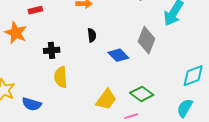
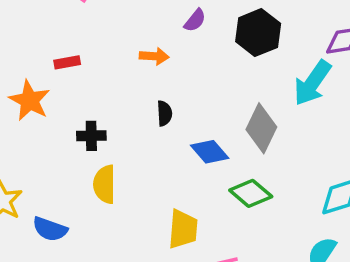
green diamond: (142, 94) -> (251, 193), moved
yellow trapezoid: (106, 99) -> (183, 229), turned -35

